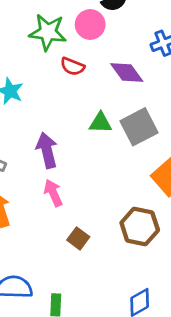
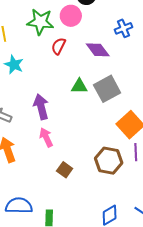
red semicircle: (72, 66) -> (59, 46), turned 96

